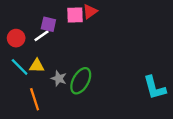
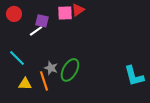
red circle: (16, 38) -> (14, 14), moved
yellow triangle: (37, 66) -> (25, 84), moved
orange line: (35, 99) -> (44, 81), moved

